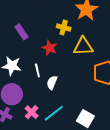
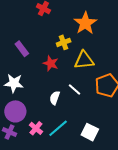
yellow cross: (64, 28) -> (64, 42), turned -32
white line: (37, 70) -> (74, 90), moved, turned -32

